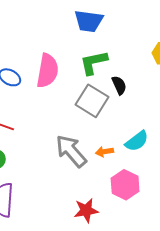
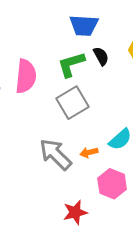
blue trapezoid: (89, 21) -> (84, 25), moved
black semicircle: (119, 85) -> (101, 56), moved
gray square: (92, 101) -> (72, 103), turned 32

